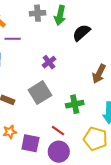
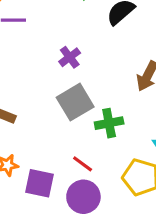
gray square: (40, 93) -> (75, 102), moved

